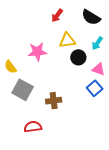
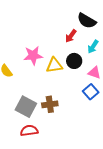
red arrow: (57, 16) -> (71, 36), moved
yellow triangle: (67, 40) -> (54, 65), moved
gray square: (23, 90) -> (26, 107), moved

